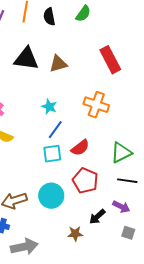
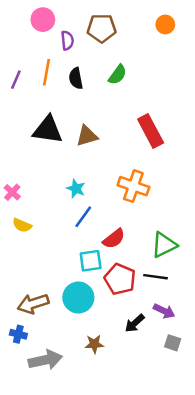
cyan square: (52, 154) -> (91, 261), moved
black line: (127, 181) -> (155, 277), moved
brown star: (75, 234) -> (94, 344), moved

